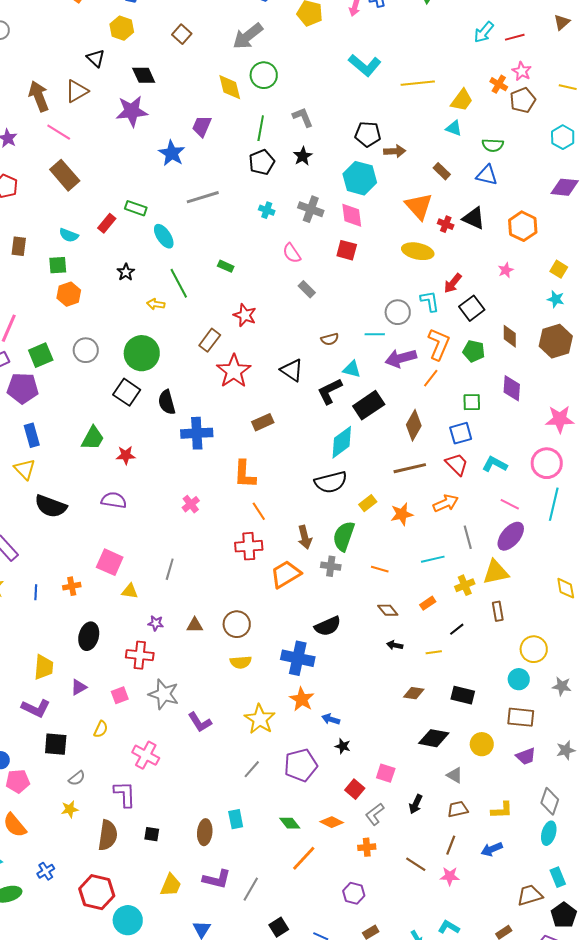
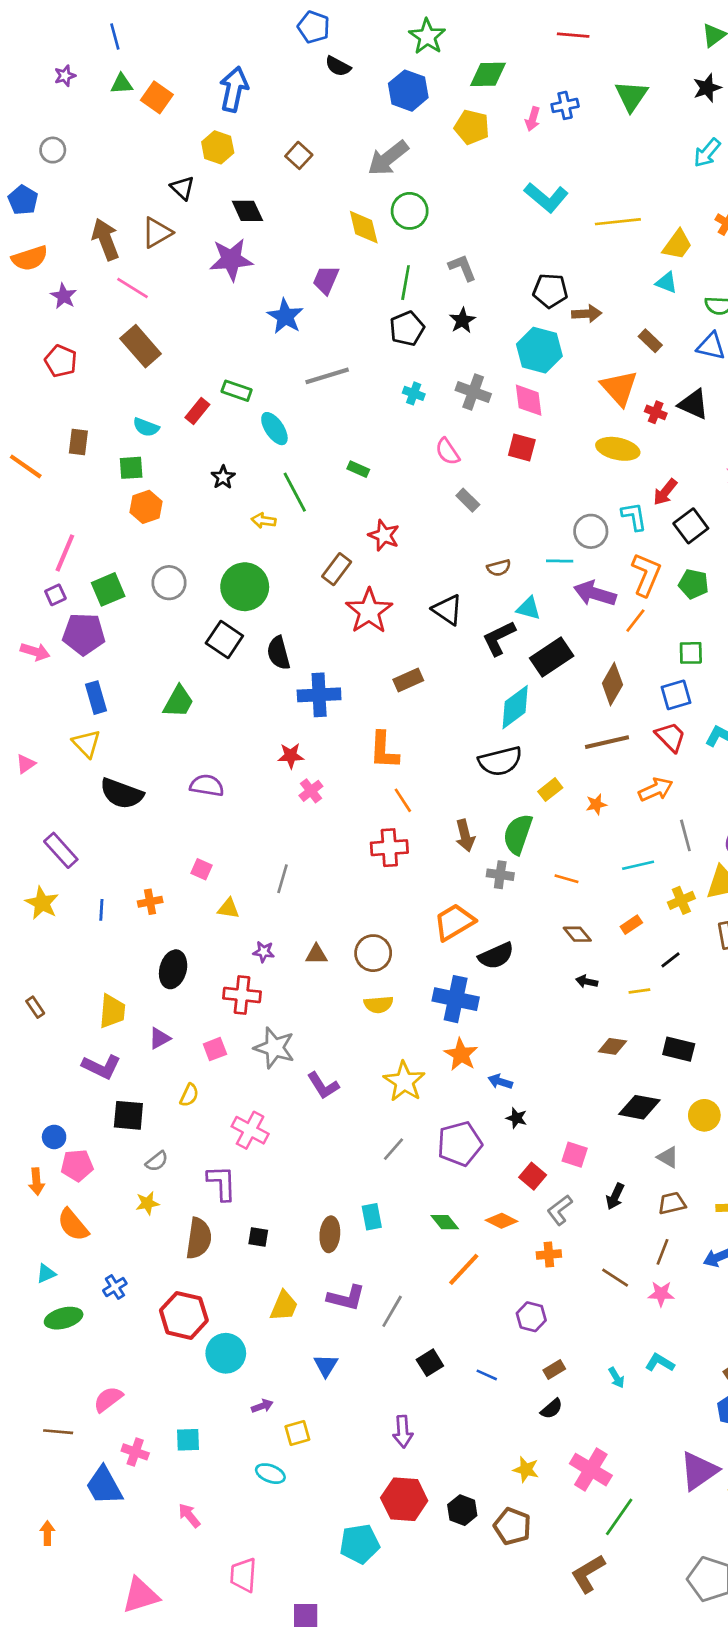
purple arrow: (401, 358) -> (595, 593), turned 32
red star: (126, 455) -> (291, 756), moved
orange star: (402, 514) -> (596, 804), size x0.7
pink square: (110, 562) -> (201, 869), size x0.6
orange trapezoid: (286, 574) -> (454, 922), moved

